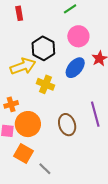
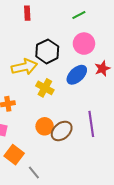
orange circle: (28, 124) -> (45, 126), moved, size x0.7
brown ellipse: (67, 125) -> (62, 131), turned 60

